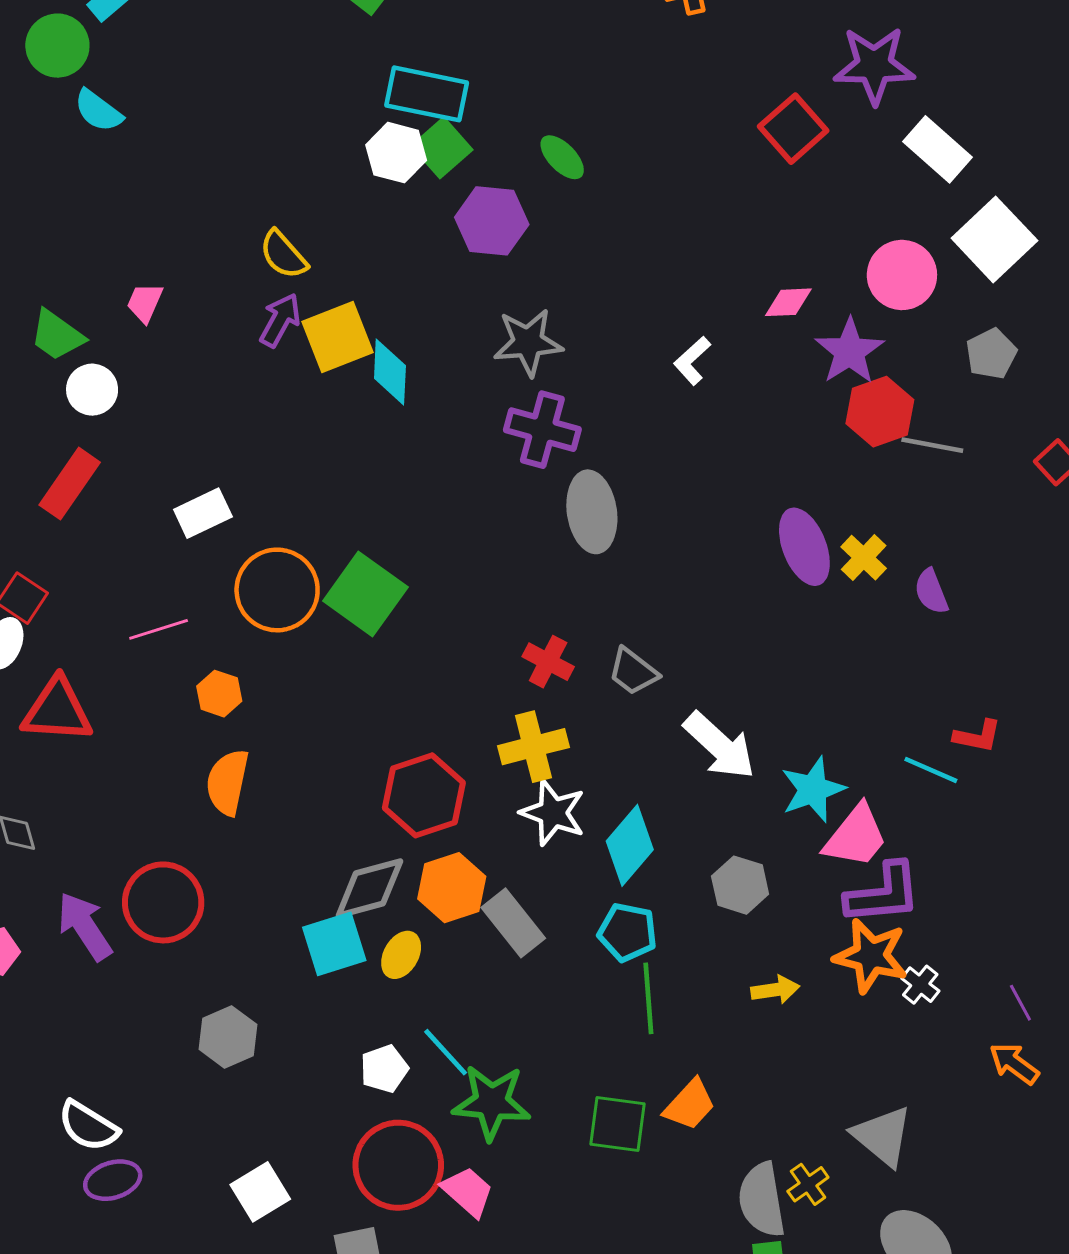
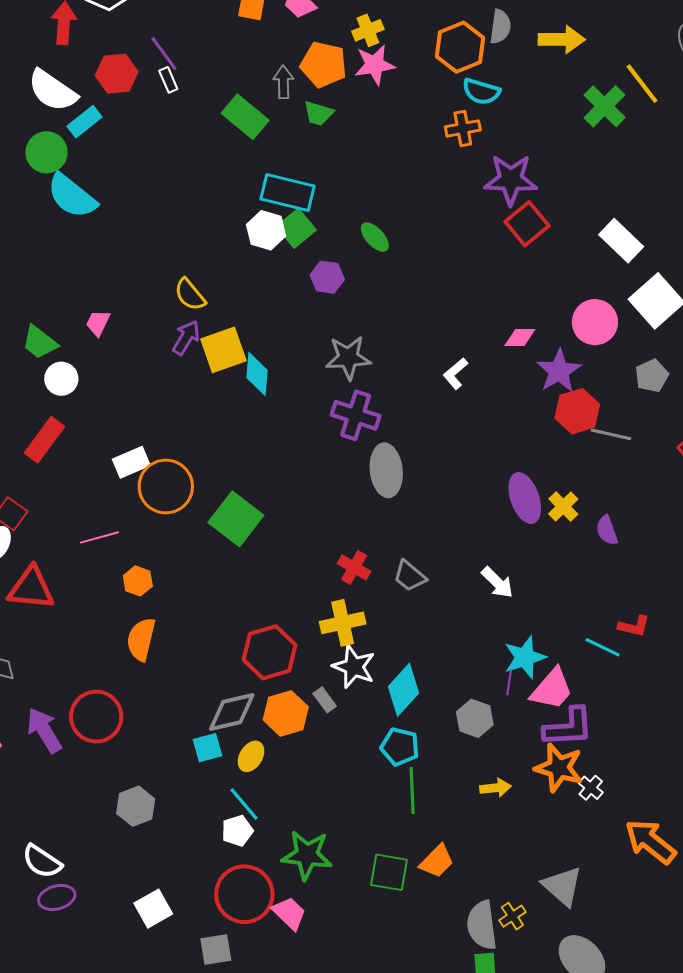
purple star: (874, 65) -> (511, 180), moved
cyan semicircle: (98, 111) -> (72, 196), size x1.6
purple hexagon: (492, 221) -> (327, 277), size x0.7
orange circle: (277, 590) -> (166, 486), moved
white arrow: (720, 746) -> (497, 582), moved, size x0.7
gray rectangle: (513, 923) -> (325, 700), moved, size x0.6
cyan square: (334, 944) -> (207, 748), size x0.7
purple line: (1020, 1003) -> (509, 682), moved, turned 35
cyan line: (446, 1052) -> (244, 804), moved
orange arrow: (1014, 1063) -> (650, 842), size x1.6

